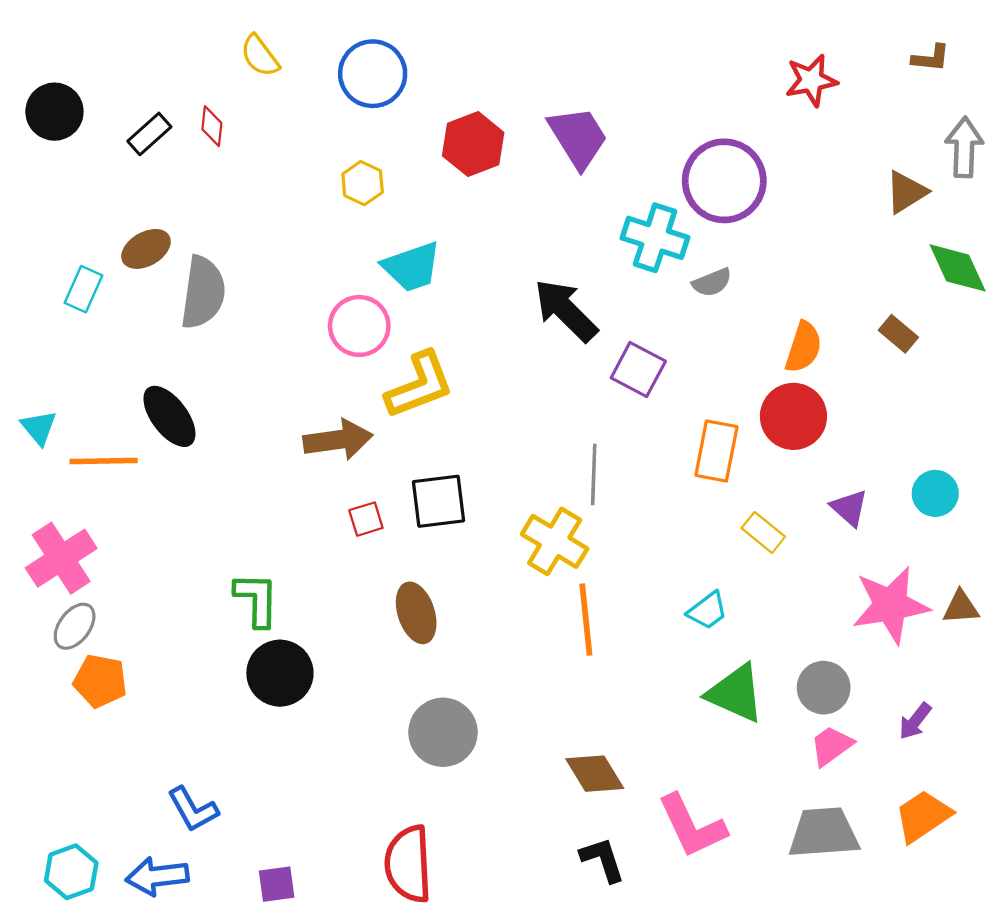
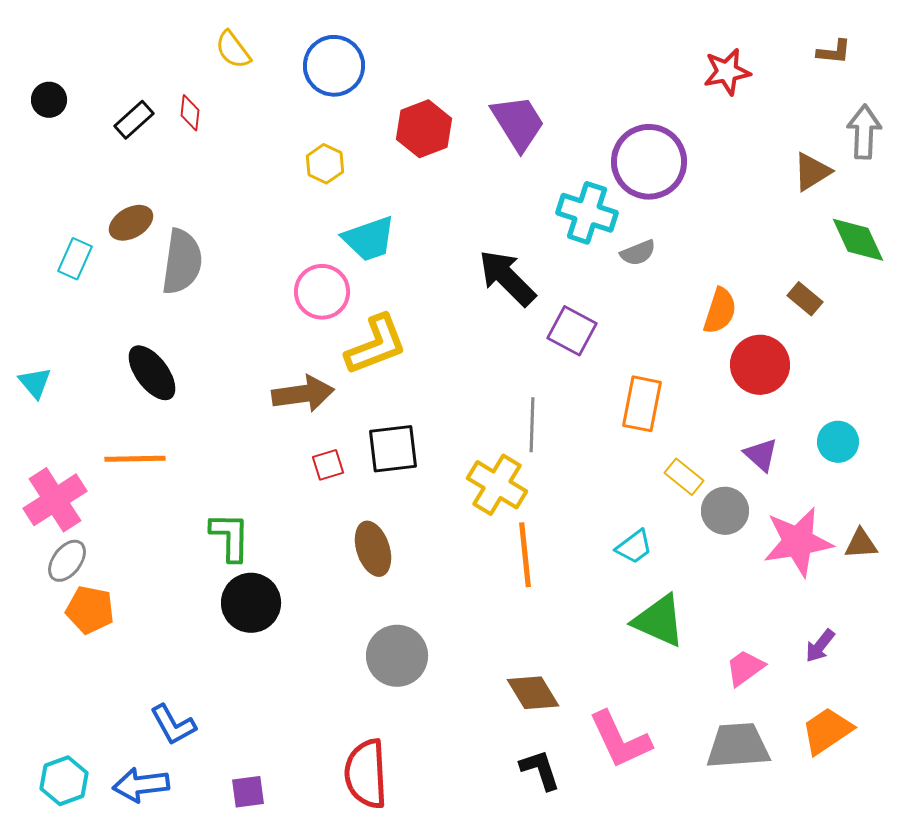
black circle: (54, 112) -> (49, 100), size x0.7
red circle: (793, 416) -> (760, 365), moved
orange line: (104, 461) -> (135, 459), moved
gray circle: (824, 688) -> (725, 511), moved

